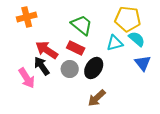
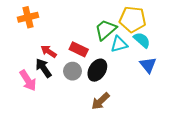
green trapezoid: (82, 25) -> (106, 30), moved, turned -80
red arrow: (47, 50) -> (49, 51), size x0.7

